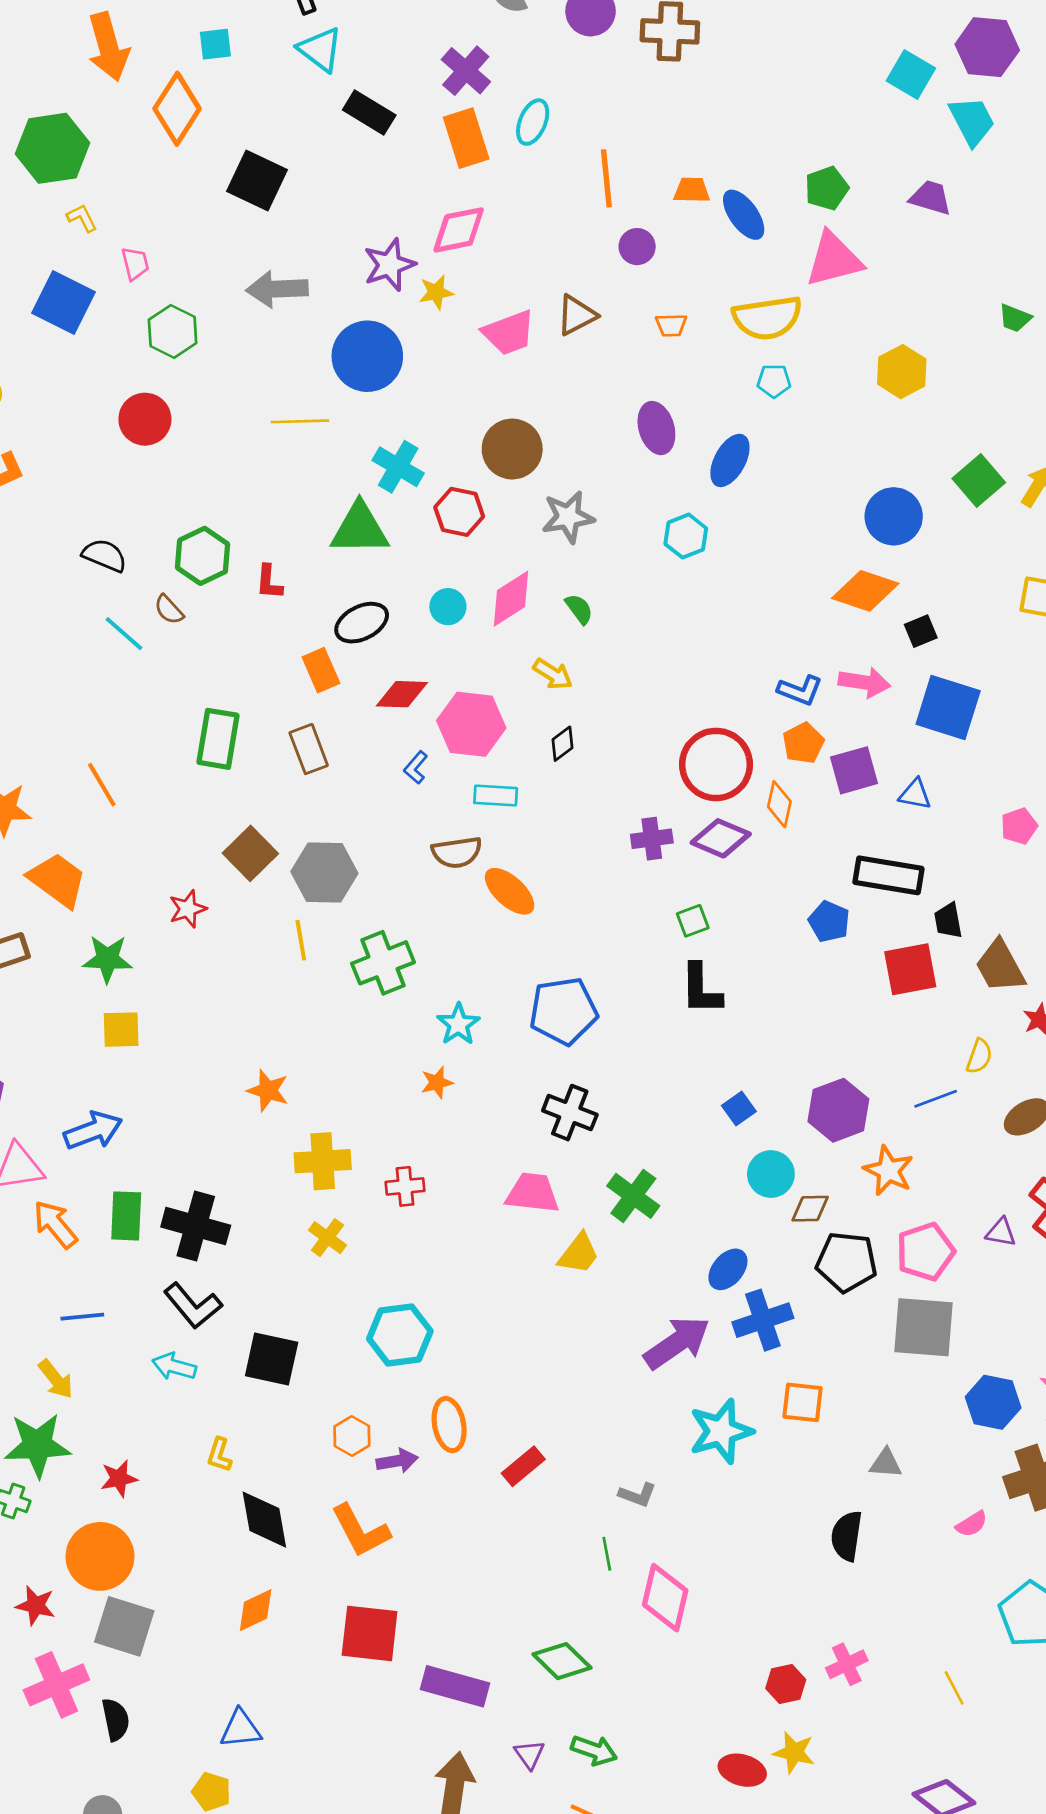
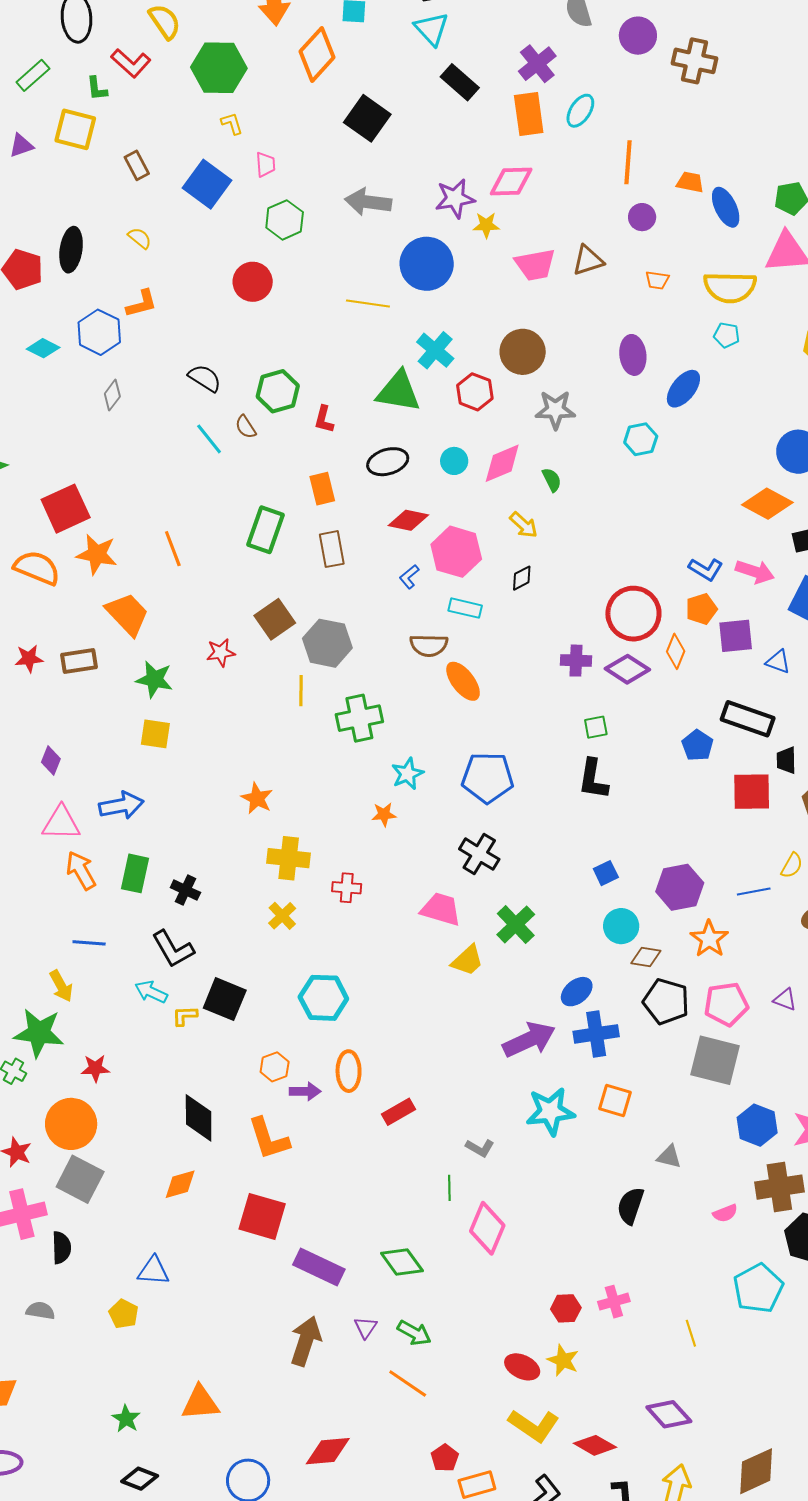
orange rectangle: (321, 670) -> (322, 489), moved
black cross: (196, 1226) -> (185, 890), size x0.6
yellow L-shape: (219, 1455) -> (185, 1016), moved, turned 60

